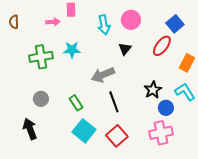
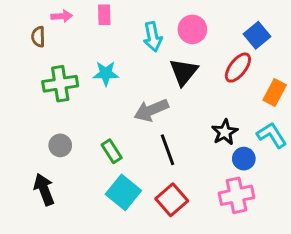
brown semicircle: (14, 22) -> (38, 37), moved
pink arrow: (53, 22) -> (62, 16), moved
black triangle: (125, 49) -> (184, 72), size x1.5

